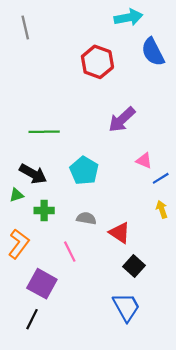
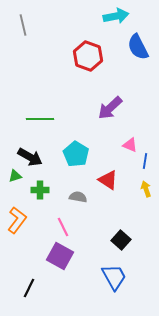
blue line: (161, 178) -> (145, 161), turned -49
red triangle: (120, 233) -> (108, 180), moved
purple square: (42, 284) -> (60, 256), moved

